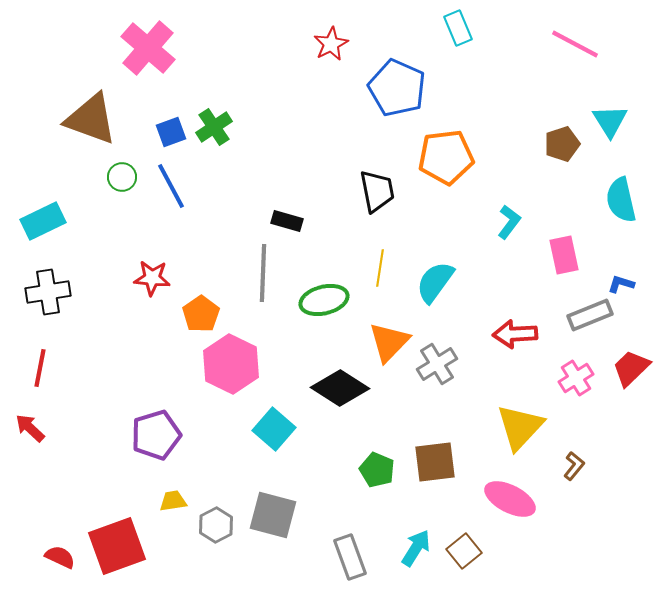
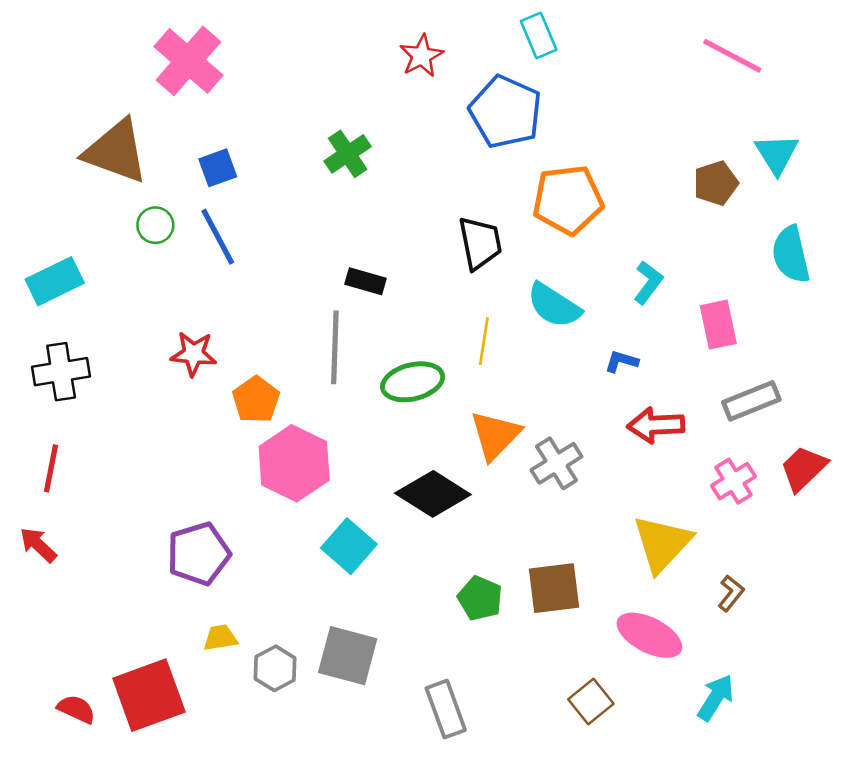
cyan rectangle: (458, 28) -> (539, 35), moved
green cross: (214, 127) -> (348, 154), moved
cyan semicircle: (435, 282) -> (554, 305), moved, turned -93
blue L-shape: (621, 284) -> (621, 361), moved
cyan arrow: (416, 548) -> (716, 698), moved

